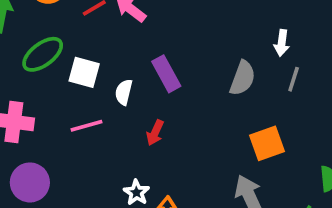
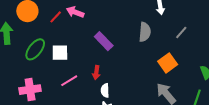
gray line: (294, 79) -> (181, 33), moved, turned 40
white semicircle: (124, 92) -> (105, 90), moved
red arrow: (155, 133) -> (96, 73), moved

